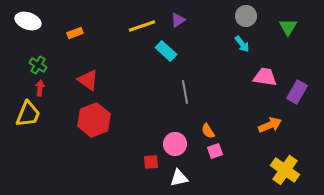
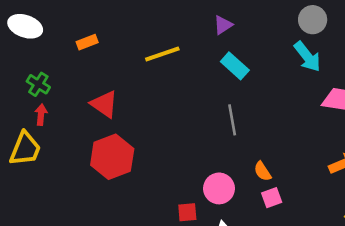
yellow line: (142, 26) -> (162, 54), moved
cyan arrow: (242, 44) -> (307, 57), size x1.4
cyan rectangle: (166, 51) -> (235, 66), moved

